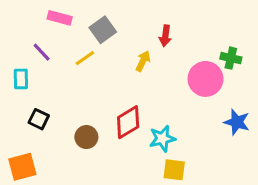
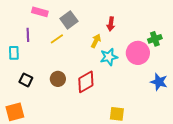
purple line: (42, 52) -> (28, 35), turned 40
green cross: (231, 58) -> (155, 39), turned -32
brown circle: (86, 137) -> (58, 79), moved
cyan star: (162, 139) -> (109, 57), moved

